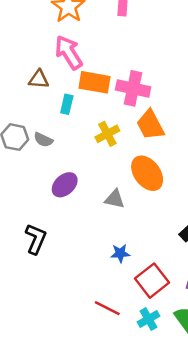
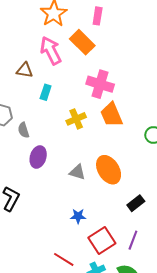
orange rectangle: (94, 82) -> (82, 42), moved, turned 30
gray semicircle: (43, 140) -> (24, 130), moved, turned 42
orange ellipse: (147, 173) -> (109, 170), moved
purple ellipse: (65, 185) -> (38, 157), turned -35

